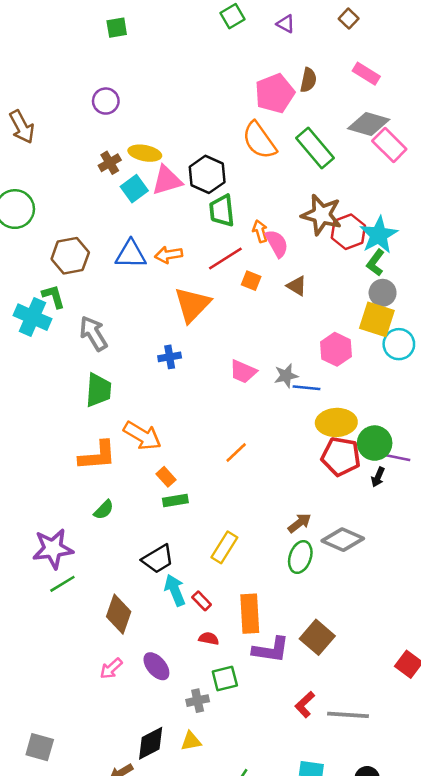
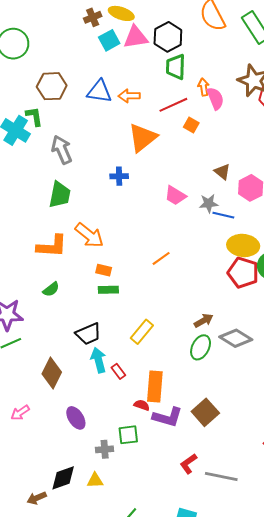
brown triangle: (297, 286) -> (222, 172), moved
orange rectangle: (166, 477) -> (104, 270), turned -42
red semicircle: (209, 639) -> (142, 405), moved
pink arrow: (111, 669) -> (20, 413), moved

